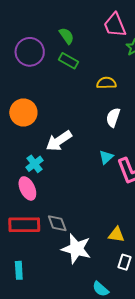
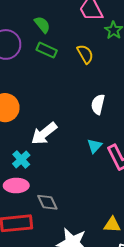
yellow semicircle: (106, 83) -> (85, 54), moved, turned 66
pink ellipse: (27, 188) -> (16, 186), turned -60
gray diamond: (57, 223) -> (47, 202), moved

